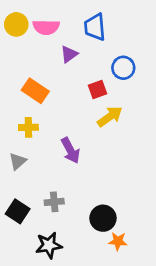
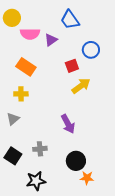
pink semicircle: (46, 27) -> (30, 34), moved
blue trapezoid: (95, 27) -> (70, 20), turned -30
purple arrow: (70, 150) -> (68, 124), moved

